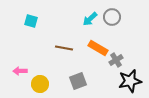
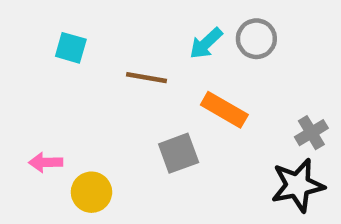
brown line: (64, 48) -> (146, 78), moved
gray cross: (116, 60) -> (311, 133), moved
gray square: (78, 81) -> (179, 153), moved

